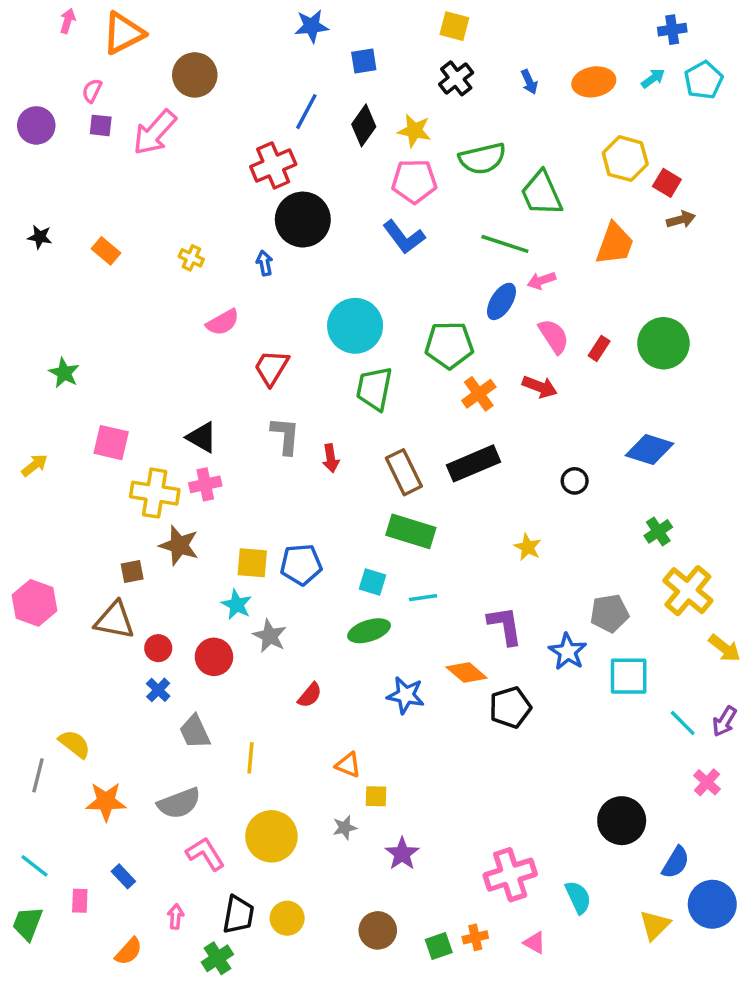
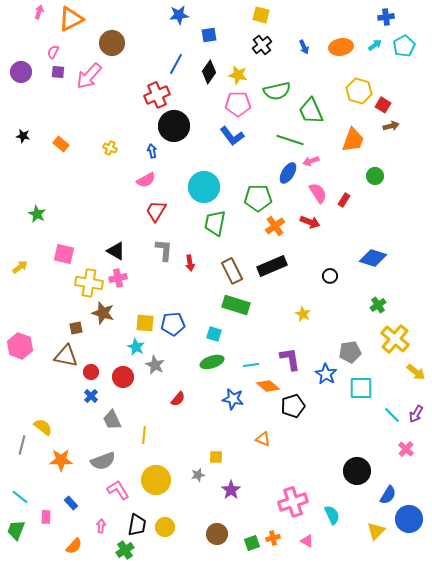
pink semicircle: (223, 322) -> (146, 180), moved
green circle: (663, 343) -> (375, 176), moved, size x0.6
cyan line: (423, 598) -> (251, 365), moved
orange triangle: (348, 765) -> (263, 439), moved

